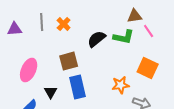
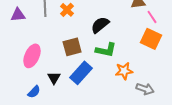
green L-shape: (124, 37) -> (106, 50), moved
orange square: (148, 68) -> (151, 39), moved
blue rectangle: (78, 87) -> (81, 73), turned 55

